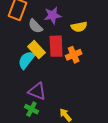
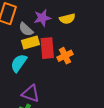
yellow semicircle: (79, 27) -> (67, 19), moved
yellow rectangle: (36, 50) -> (30, 42), moved, turned -60

